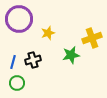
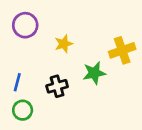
purple circle: (19, 19) -> (25, 25), size x0.7
black cross: (33, 60) -> (57, 86), moved

